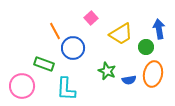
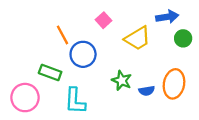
blue arrow: (159, 29) -> (167, 17), moved, turned 90
green circle: (146, 47) -> (183, 38), moved

